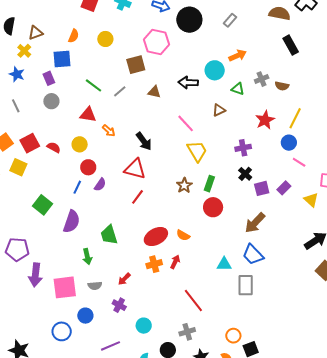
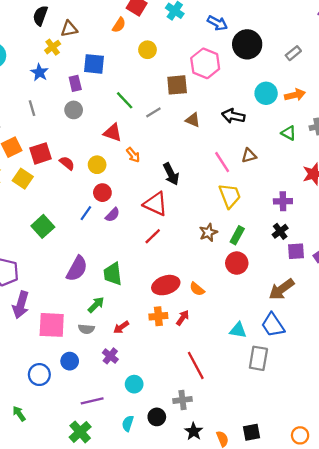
orange semicircle: (74, 36) -> (119, 25), moved
cyan circle: (215, 70) -> (266, 93), moved
brown triangle: (219, 110) -> (249, 156), moved
purple semicircle: (72, 222) -> (77, 269), moved
green arrow: (87, 257) -> (96, 305), moved, turned -133
orange circle: (233, 336) -> (300, 435), moved

